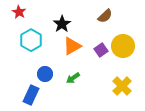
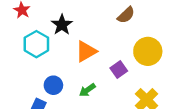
black star: (62, 24) -> (62, 25), moved
purple square: (101, 50) -> (119, 69), moved

